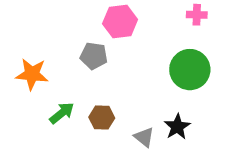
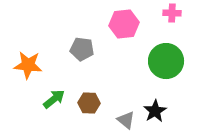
pink hexagon: (120, 22) -> (124, 24), moved

